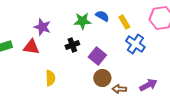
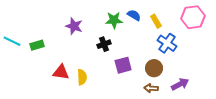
red triangle: (31, 47) -> (61, 72), moved
purple square: (97, 56) -> (123, 65), moved, turned 36
brown circle: (102, 78) -> (154, 68), moved

